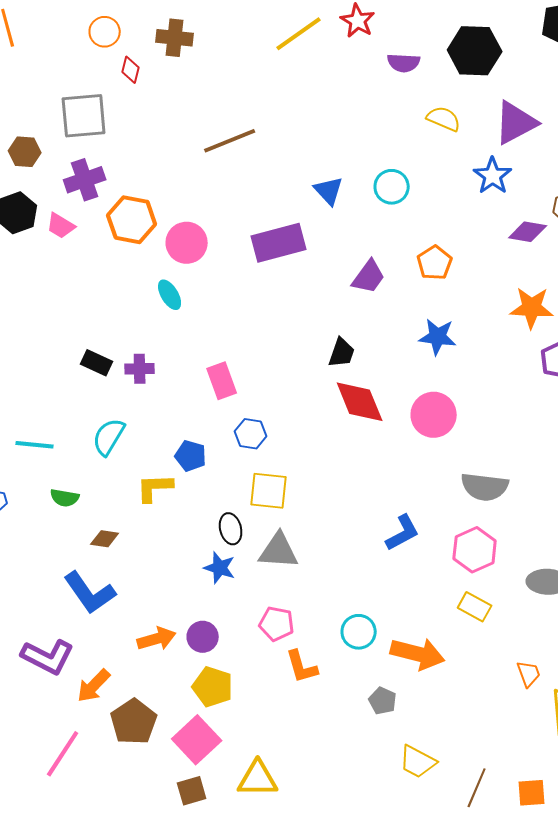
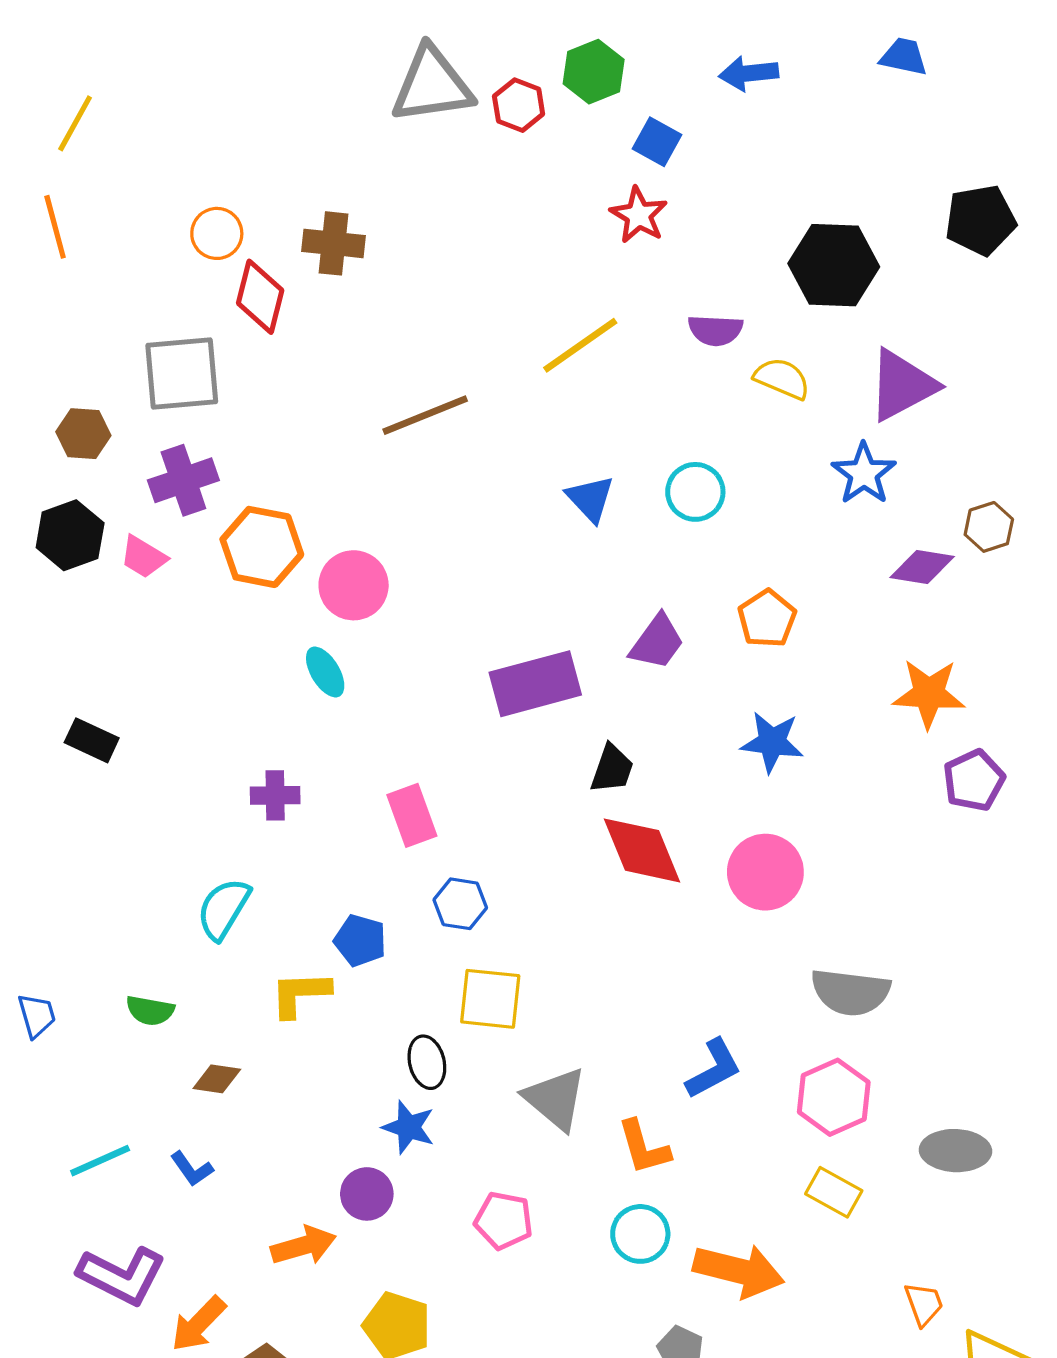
yellow line: (299, 34) -> (580, 345), moved
purple semicircle: (404, 63) -> (715, 330), moved
red diamond: (131, 70) -> (260, 297), size x1.6
purple rectangle: (279, 243) -> (535, 684), moved
black rectangle: (97, 363) -> (92, 740), moved
cyan line: (35, 445) -> (100, 1161), moved, turned -30
gray triangle: (279, 551) -> (555, 1099), moved, turned 36
blue L-shape: (90, 593) -> (192, 1169), size x0.5
purple circle: (203, 637) -> (367, 1194), moved
orange L-shape: (302, 667) -> (644, 1147), moved

